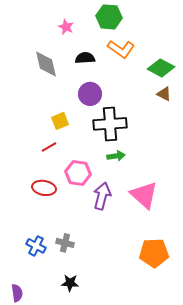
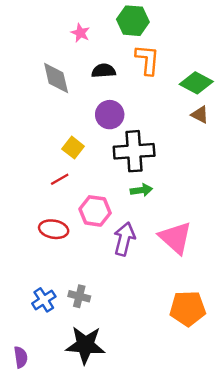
orange L-shape: (121, 49) -> (147, 60), turned -120
yellow square: (60, 121) -> (73, 148), turned -30
blue cross: (36, 246) -> (44, 300), turned 30
black star: (70, 283) -> (85, 345), size x1.8

